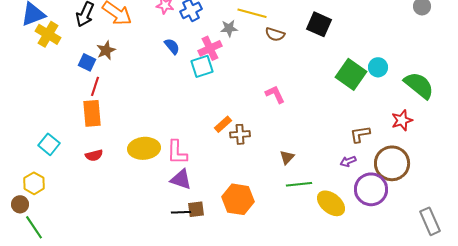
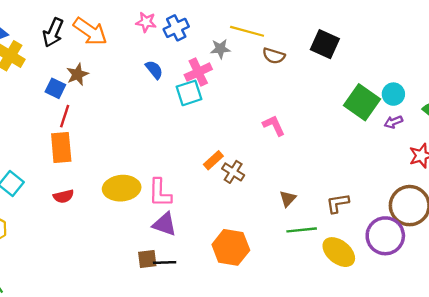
brown cross: (240, 134) -> (233, 172), turned 36
brown L-shape: (360, 134) -> (338, 203), moved
purple arrow: (348, 161) -> (393, 122), moved
brown square: (196, 209) -> (147, 259), moved

